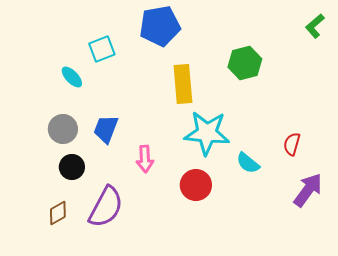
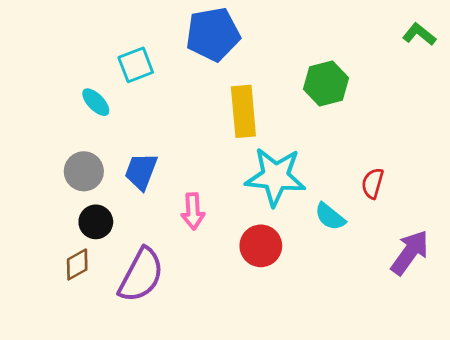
green L-shape: (315, 26) -> (419, 34), turned 80
red semicircle: (292, 144) -> (373, 183), moved
brown diamond: (58, 213) -> (77, 264), moved

